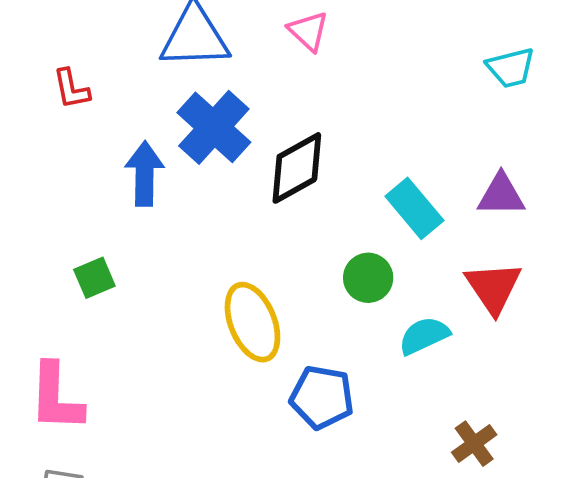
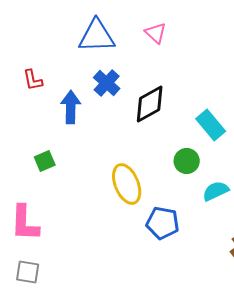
red L-shape: (71, 89) -> (33, 80), moved
blue cross: (214, 127) -> (107, 83), size x0.7

